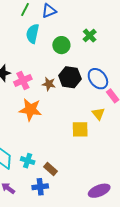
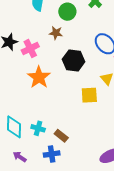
black hexagon: (70, 77) -> (74, 60), moved
brown star: (49, 84) -> (56, 33), moved
orange star: (30, 110) -> (39, 77), turned 30

